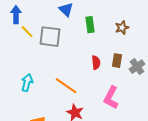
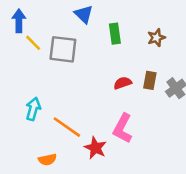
red semicircle: (96, 63) -> (123, 83), turned -104
orange line: (66, 86) -> (67, 127), moved
pink L-shape: (111, 98) -> (123, 128), moved

